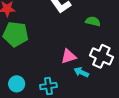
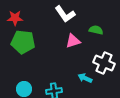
pink triangle: (69, 56) -> (73, 41), moved

